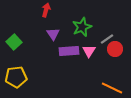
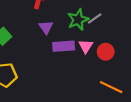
gray line: (107, 39) -> (95, 19), moved
red circle: (115, 49) -> (106, 52), moved

